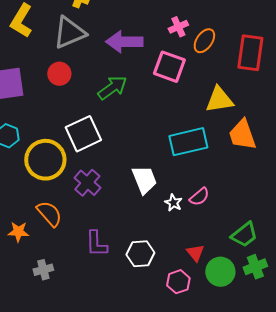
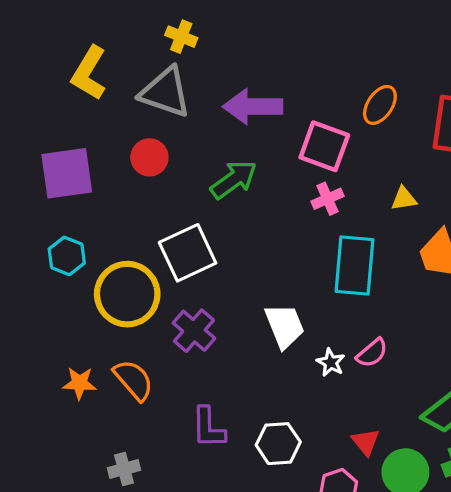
pink cross: (178, 27) -> (328, 199), moved
gray triangle: (69, 33) -> (165, 92), turned 42
yellow triangle: (219, 100) -> (404, 199), size x0.6
cyan rectangle: (188, 142) -> (355, 265), turned -72
orange star: (18, 232) -> (79, 383), moved

